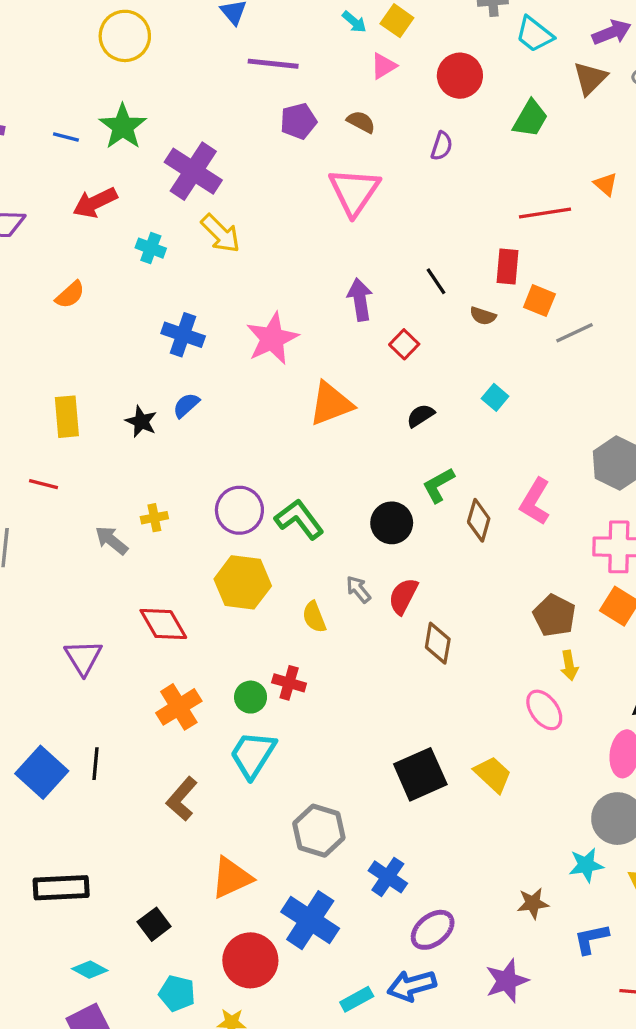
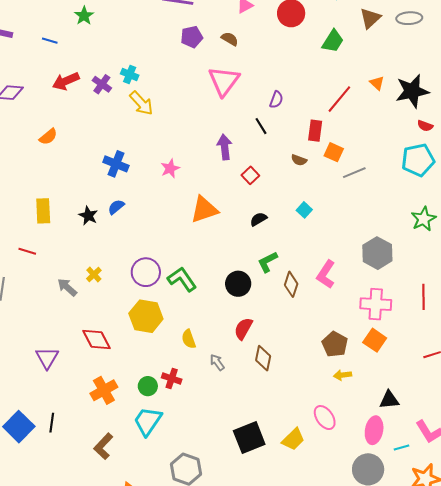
green star: (123, 127) -> (84, 16), moved, size x0.7
purple semicircle: (442, 146) -> (276, 100), moved
purple cross: (193, 171) -> (102, 84), moved, size x0.6
red line: (545, 213) -> (339, 99), turned -44
cyan cross: (151, 248) -> (130, 75), moved
black line: (436, 281) -> (261, 126), moved
pink star: (272, 339) -> (170, 168), size x0.6
yellow cross: (154, 518) -> (94, 275), turned -35
gray arrow: (358, 589) -> (217, 362), moved
yellow arrow: (569, 665) -> (343, 375), turned 90
pink ellipse: (544, 710) -> (325, 418), moved
yellow trapezoid: (493, 774) -> (293, 439), turned 90

